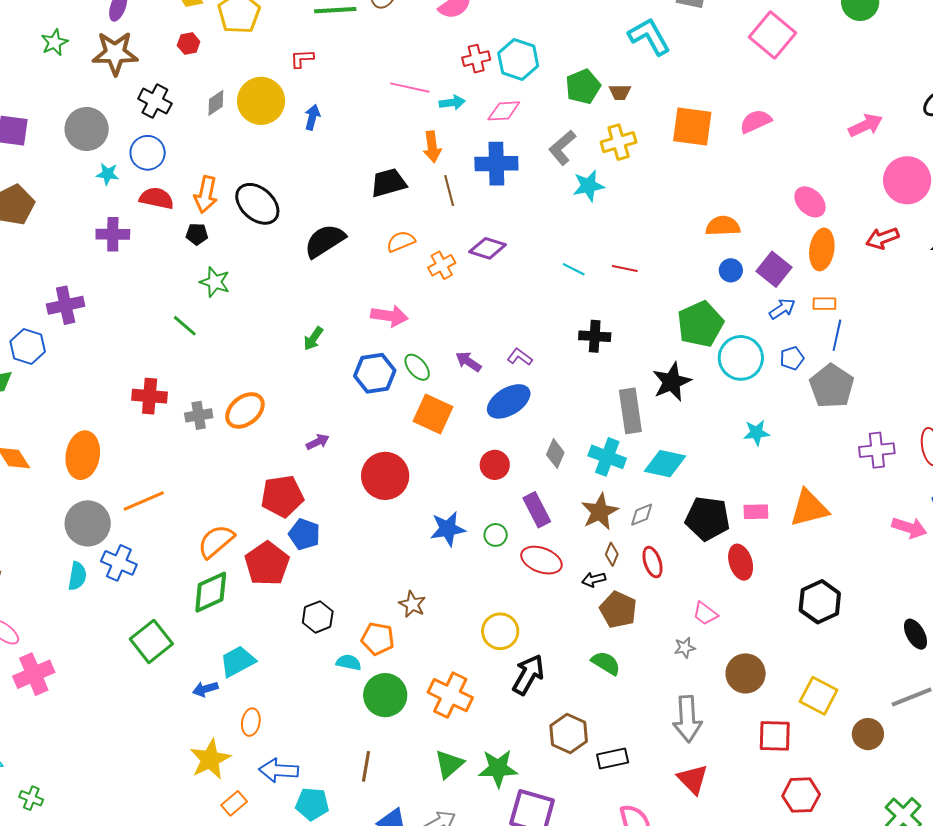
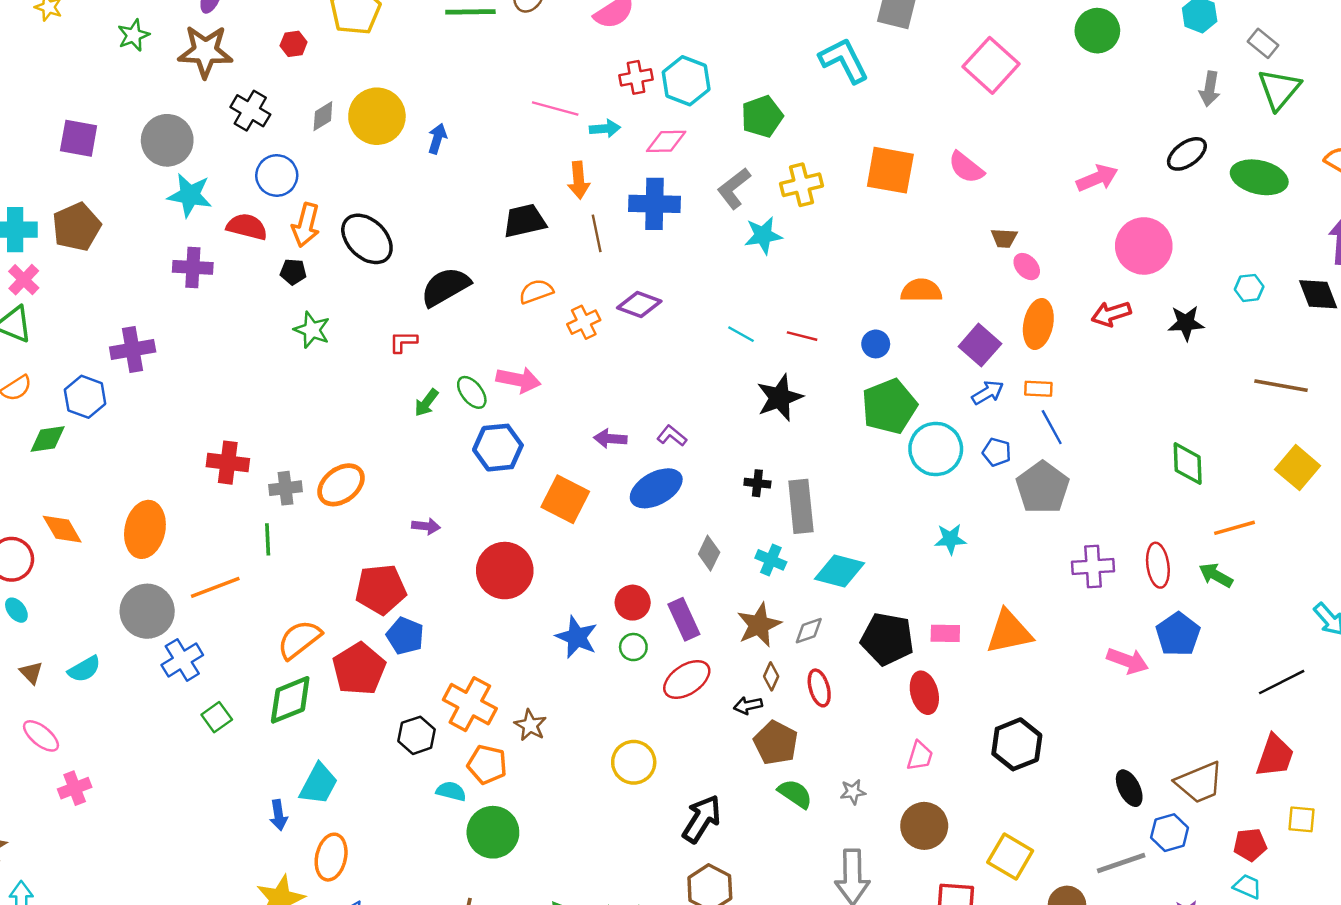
red L-shape: (302, 59) -> (403, 342), moved
brown trapezoid: (620, 92) -> (1004, 238), moved
pink semicircle: (756, 121) -> (966, 167), turned -120
blue circle: (148, 153) -> (277, 175), moved
cyan star: (108, 174) -> (190, 195), size x1.6
pink ellipse: (810, 202) -> (1027, 267), size x0.7
blue circle: (731, 270) -> (876, 344), moved
green line: (185, 326) -> (268, 539), moved, turned 44
blue line: (837, 335) -> (1052, 427), turned -44
black cross: (595, 336) -> (757, 483), moved, size x0.7
blue pentagon: (792, 358) -> (997, 452), turned 30
purple arrow: (468, 362) -> (610, 439), turned -32
green ellipse: (417, 367) -> (472, 392), moved
black star: (672, 382) -> (780, 398), moved
purple arrow: (318, 442) -> (426, 526), turned 30
cyan cross: (607, 457) -> (771, 560), size x0.7
red circle: (495, 465) -> (633, 603), moved
blue star: (448, 529) -> (577, 637), turned 30
red ellipse: (541, 560) -> (687, 679), turned -57
blue cross: (119, 563) -> (182, 660), turned 32
cyan semicircle: (77, 576) -> (84, 669), moved, turned 48
pink trapezoid: (705, 614) -> (920, 756), moved, turned -112
green square: (151, 641) -> (217, 717), moved, size x0.6
cyan trapezoid: (238, 661) -> (319, 784), turned 144
green semicircle: (606, 663) -> (795, 794), moved
pink cross: (34, 674) -> (75, 788), size x0.7
black arrow: (528, 675) -> (702, 819), moved
blue arrow: (205, 689) -> (279, 815), turned -85
orange cross: (450, 695) -> (470, 704), moved
orange ellipse: (251, 722) -> (331, 857), size x1.4

